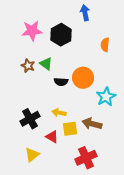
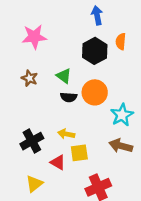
black hexagon: (61, 35) -> (95, 51), moved
orange semicircle: (105, 45) -> (121, 41), moved
green triangle: (46, 64) -> (64, 76), moved
brown arrow: (92, 124) -> (121, 146), moved

